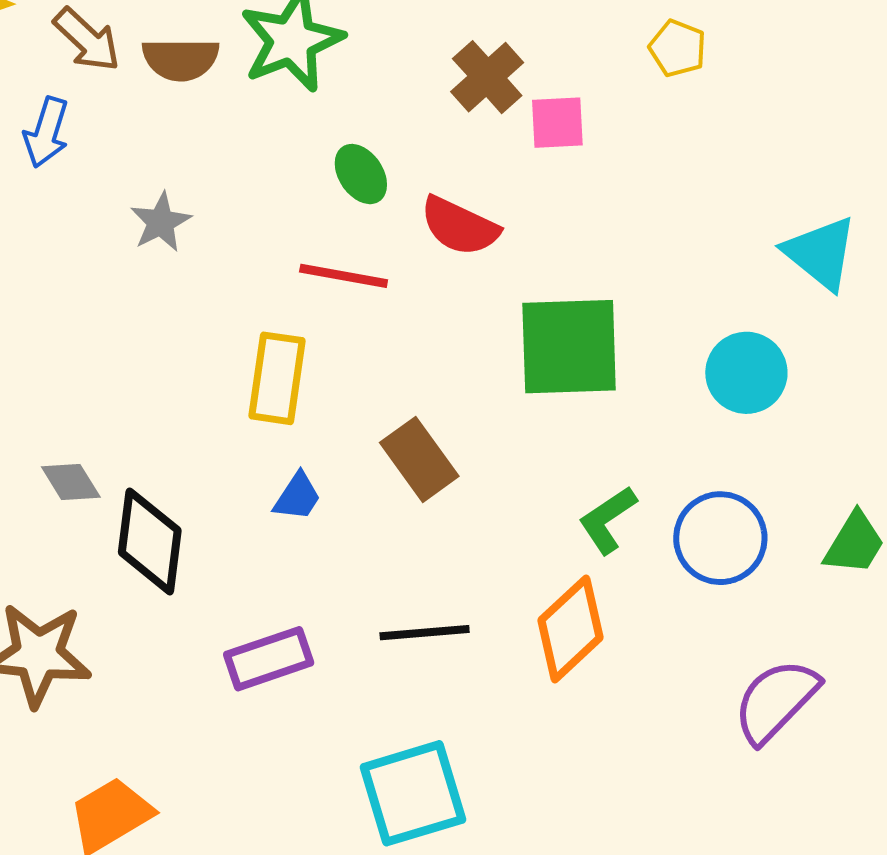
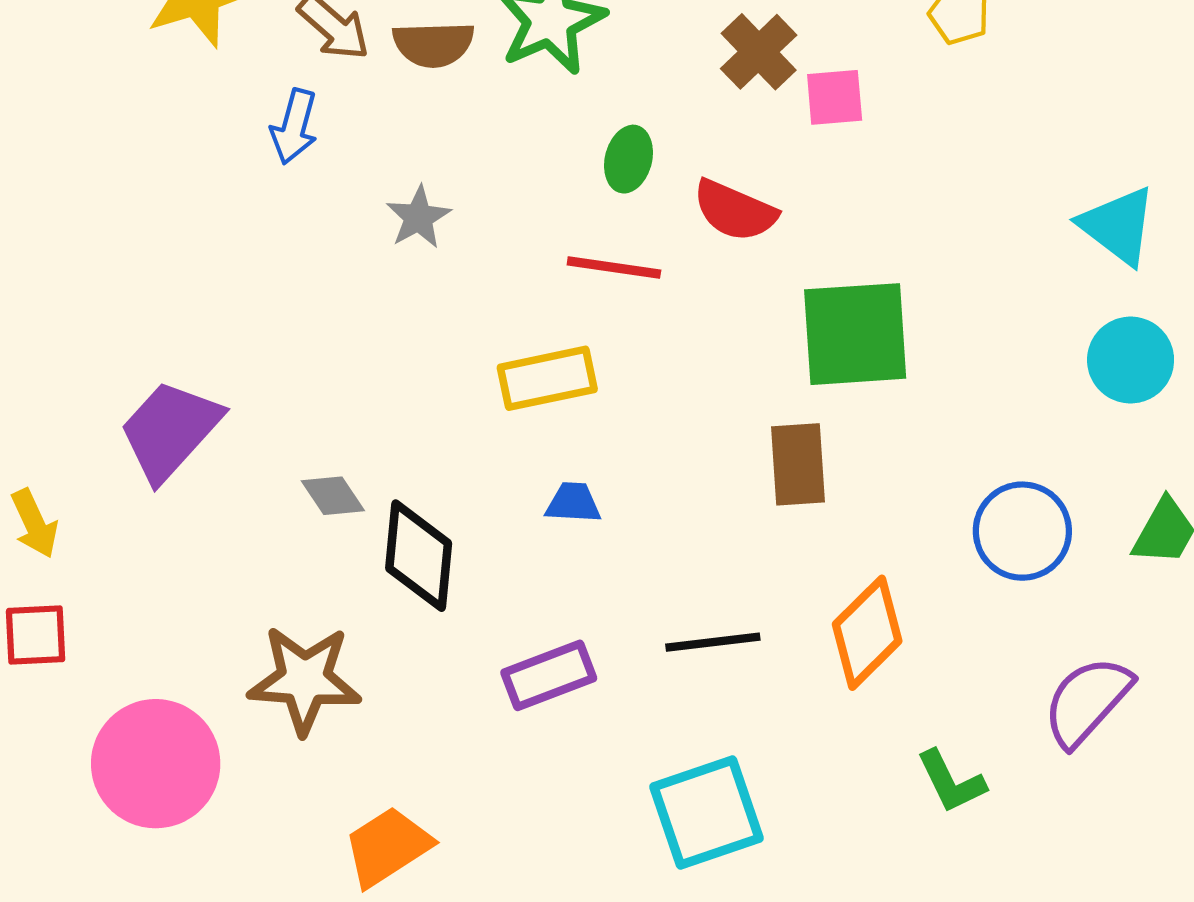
green ellipse: (361, 174) -> (628, 159), turned 50
cyan circle: (746, 373) -> (1131, 360), moved
yellow rectangle: (277, 378) -> (547, 378), turned 72
brown rectangle: (419, 459) -> (798, 464), moved, turned 34
blue trapezoid: (297, 497) -> (573, 503), turned -118
green L-shape: (608, 520) -> (951, 782), moved, turned -80

